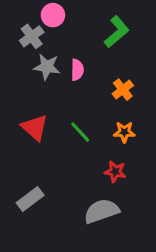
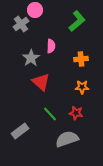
gray star: (47, 67) -> (31, 58), moved, turned 30
orange cross: (123, 90) -> (81, 59), turned 32
red triangle: (35, 128) -> (41, 82), moved
green line: (80, 132) -> (50, 114), moved

